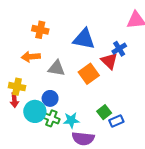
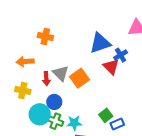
blue triangle: (84, 39) -> (100, 43), moved, turned -30
orange arrow: (31, 57) -> (25, 62), moved
gray triangle: (57, 68) -> (61, 73), turned 36
orange square: (89, 74) -> (79, 78), moved
red arrow: (14, 100) -> (46, 79), moved

